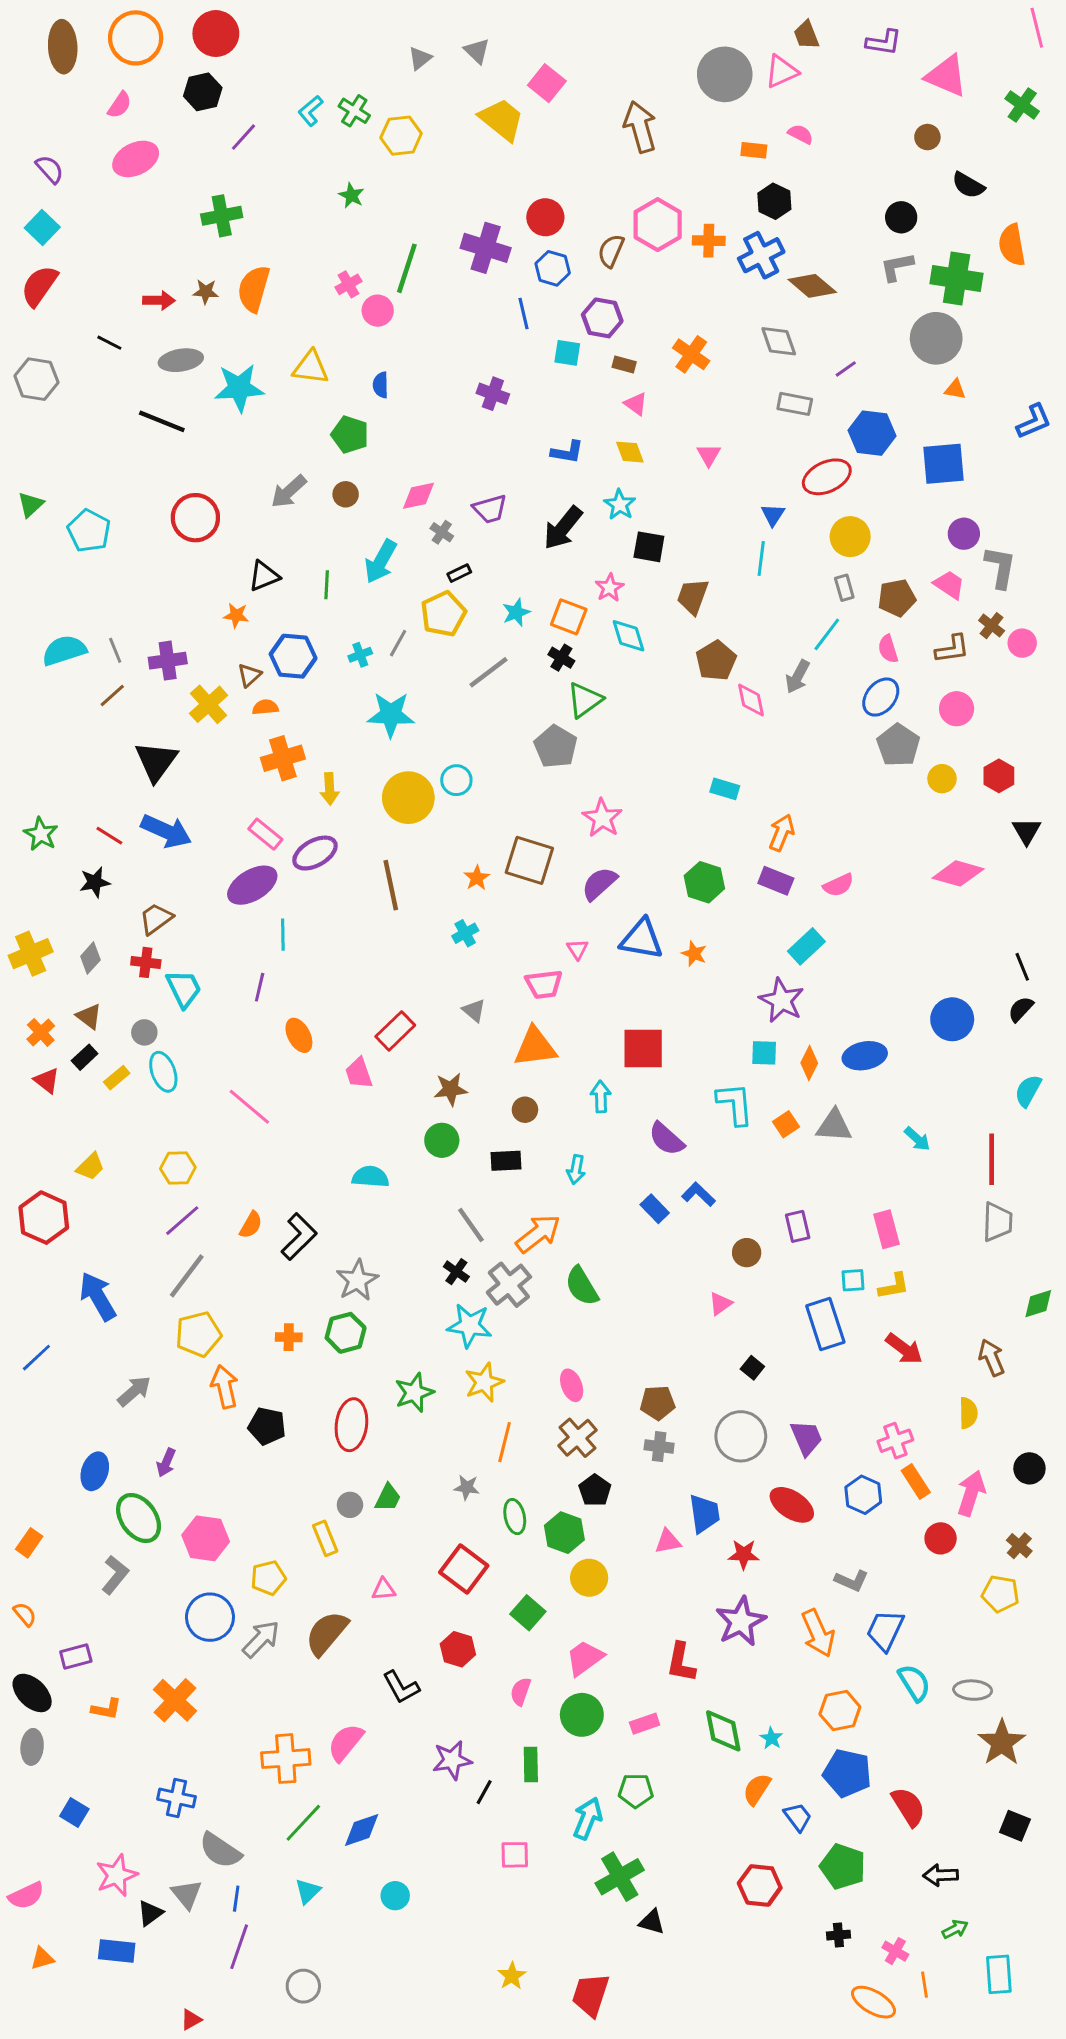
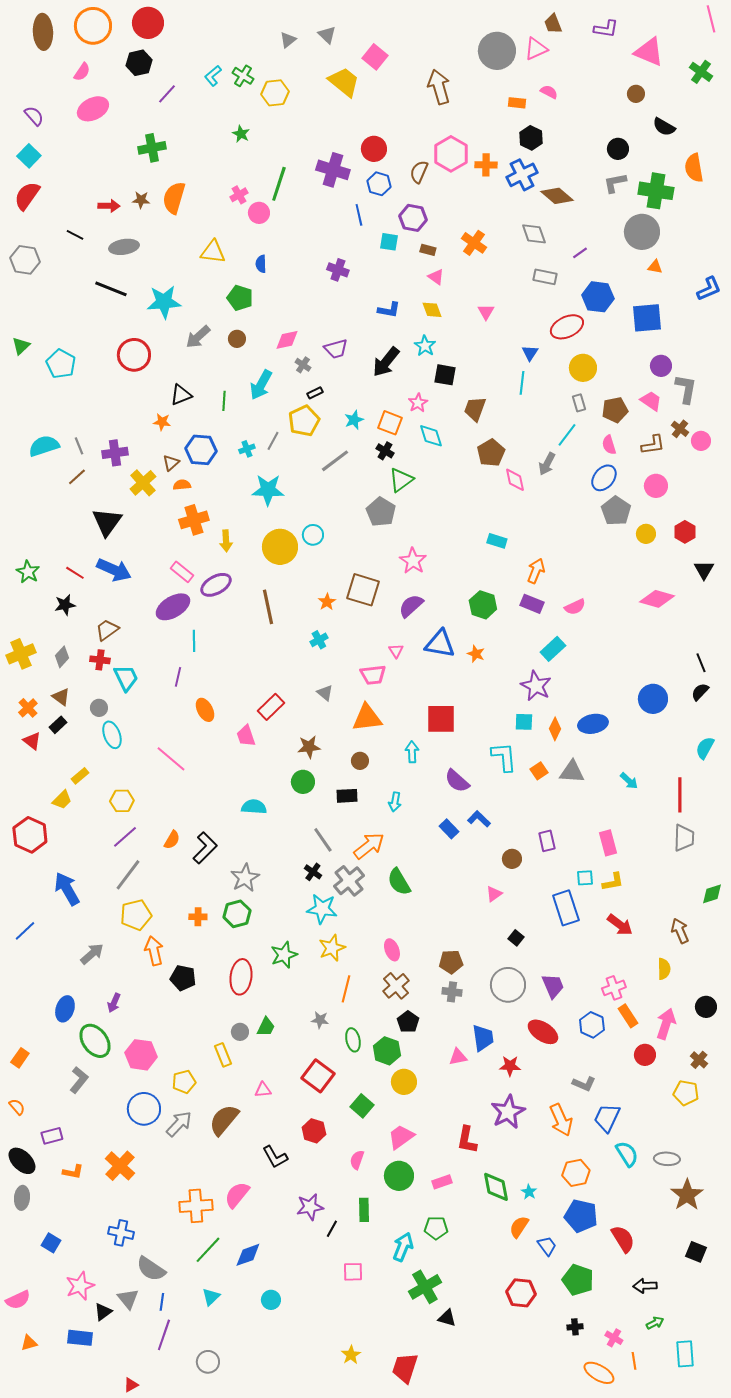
cyan star: (239, 388) -> (164, 302), moved
yellow rectangle: (117, 1078) -> (80, 776), moved

